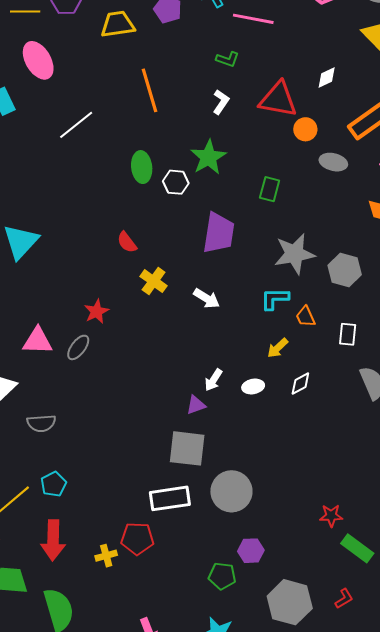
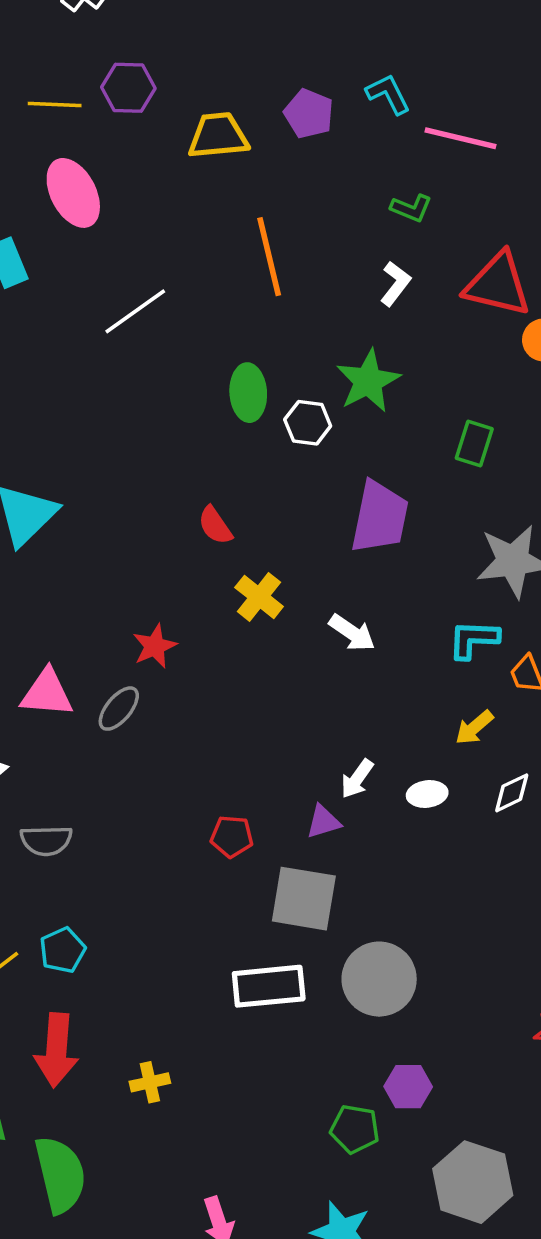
red pentagon: (137, 539) -> (232, 836), moved, size x0.7

